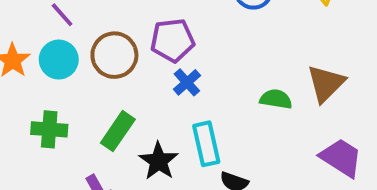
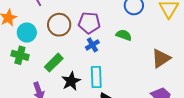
cyan circle: (59, 60) -> (27, 33), moved
green semicircle: (276, 99) -> (124, 35), moved

